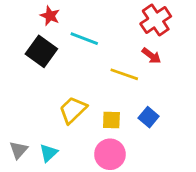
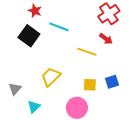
blue square: (149, 117) -> (112, 82), moved, turned 32
yellow square: (111, 120) -> (90, 85), moved
gray triangle: (19, 150) -> (15, 89), moved

